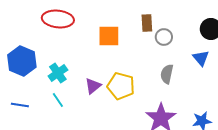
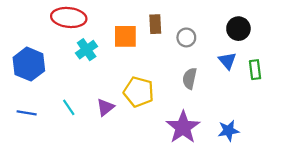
brown rectangle: (147, 23) -> (155, 24), moved
cyan cross: (58, 73) -> (87, 50), moved
purple triangle: (93, 86) -> (105, 107), moved

